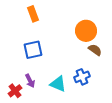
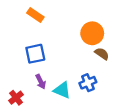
orange rectangle: (33, 14) -> (35, 15), turned -35
purple arrow: (30, 81) -> (41, 82), moved

